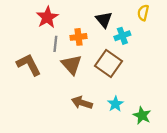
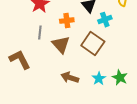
gray line: (55, 44) -> (40, 33), moved
brown L-shape: (29, 65) -> (20, 60), moved
green star: (142, 115) -> (120, 78), moved

